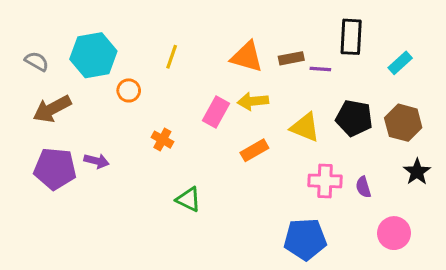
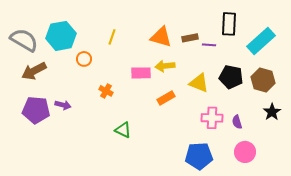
gray semicircle: (37, 61) -> (24, 40), size x1.8
cyan rectangle: (400, 63) -> (261, 41), size x1.8
pink rectangle: (216, 112) -> (141, 73), turned 60
pink circle: (394, 233) -> (245, 152), moved

